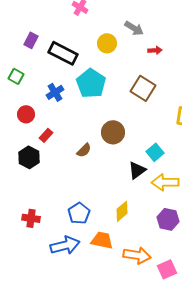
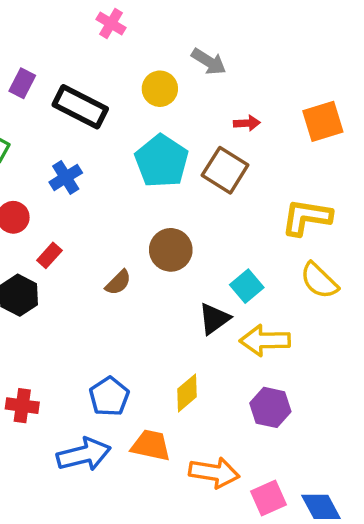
red arrow: (155, 50) -> (247, 123), moved
cyan pentagon: (91, 83) -> (162, 161), moved

